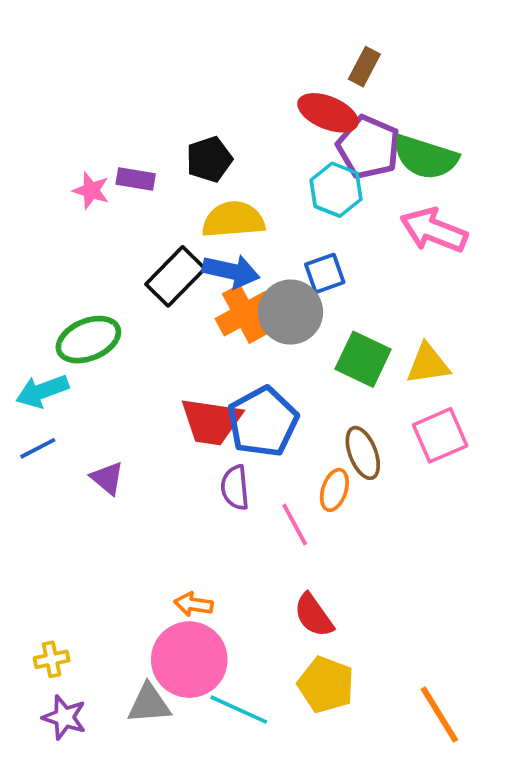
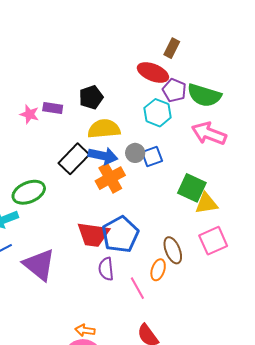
purple pentagon: (369, 147) -> (174, 90), size x0.7
gray circle: (291, 312) -> (135, 153), moved, size x0.6
green square: (363, 359) -> (192, 188), moved
purple triangle: (107, 478) -> (39, 265), size x1.8

